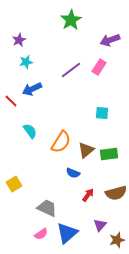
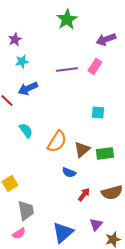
purple line: (71, 70) -> (67, 69), turned 30
gray trapezoid: (47, 208) -> (26, 210), moved, turned 55
pink semicircle: (41, 234) -> (19, 233), moved

